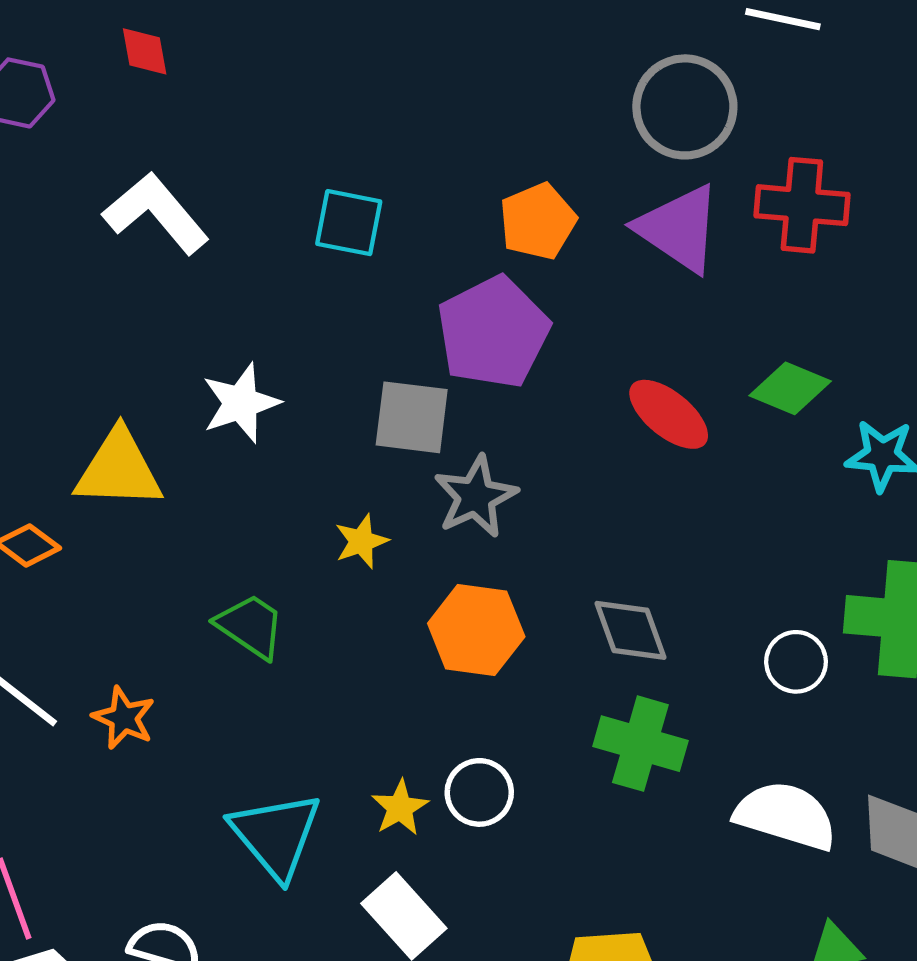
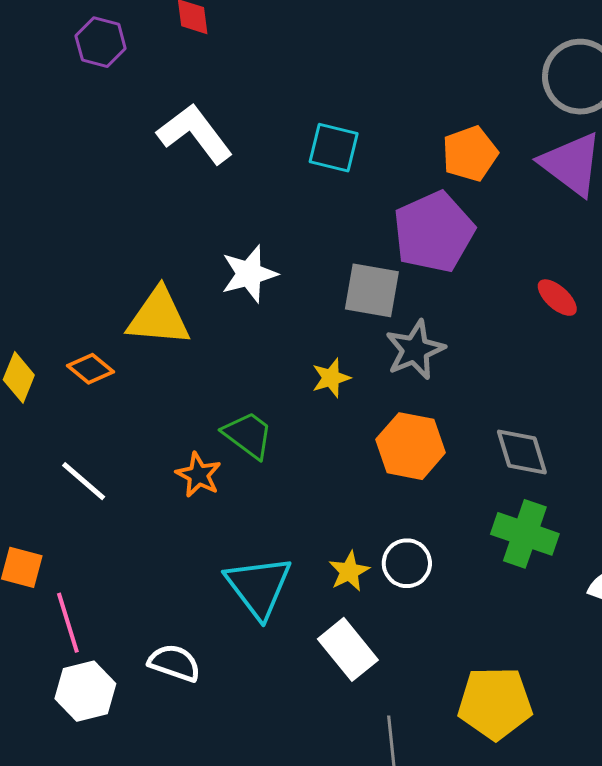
red ellipse: (669, 414) -> (557, 298), size x0.7
orange star: (124, 718) -> (198, 475), moved

